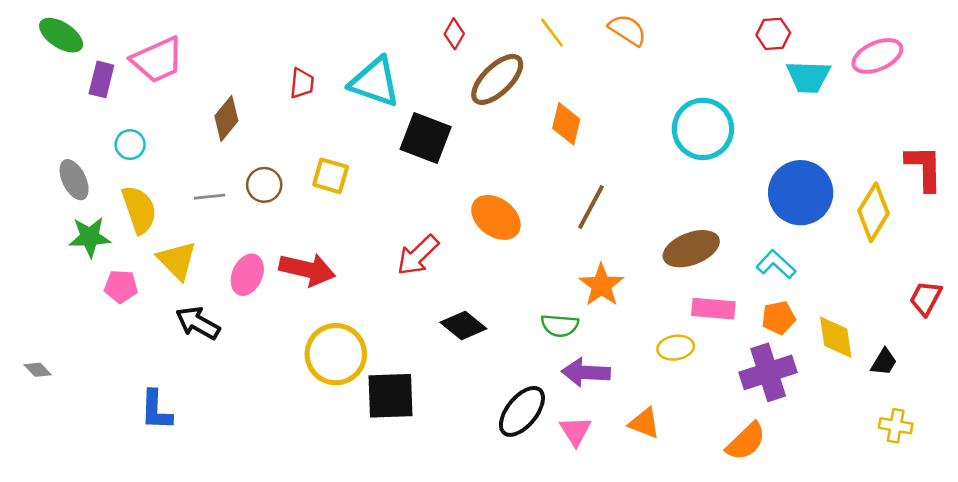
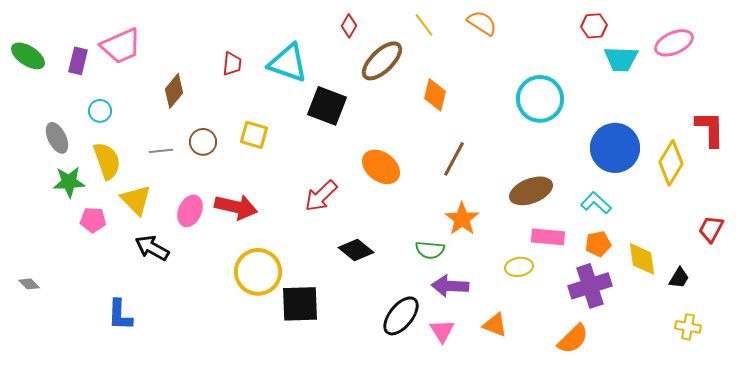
green ellipse: (61, 35) -> (28, 56), moved

